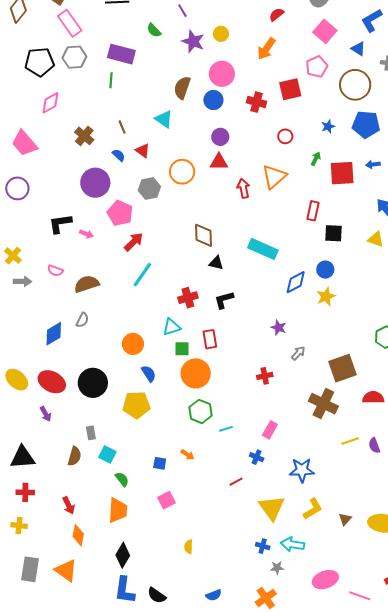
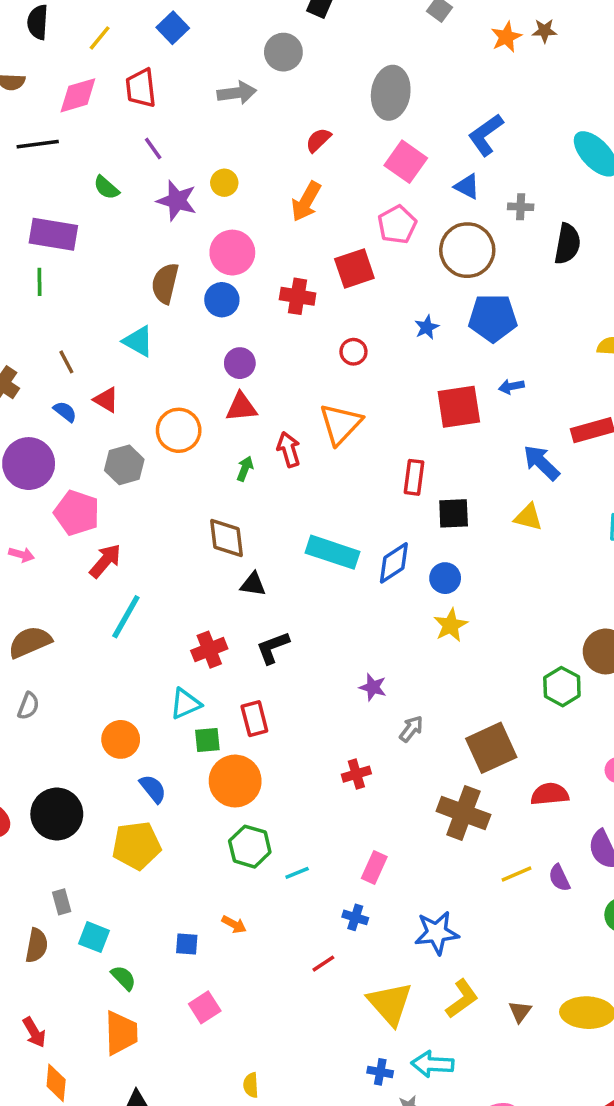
green arrow: (316, 159) -> (245, 469), moved
blue diamond: (296, 282) -> (394, 563), moved

